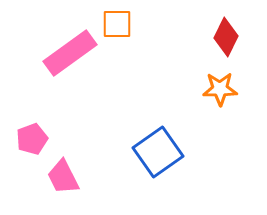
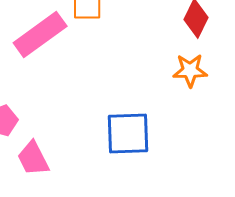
blue square: (158, 152) -> (128, 133), turned 33

